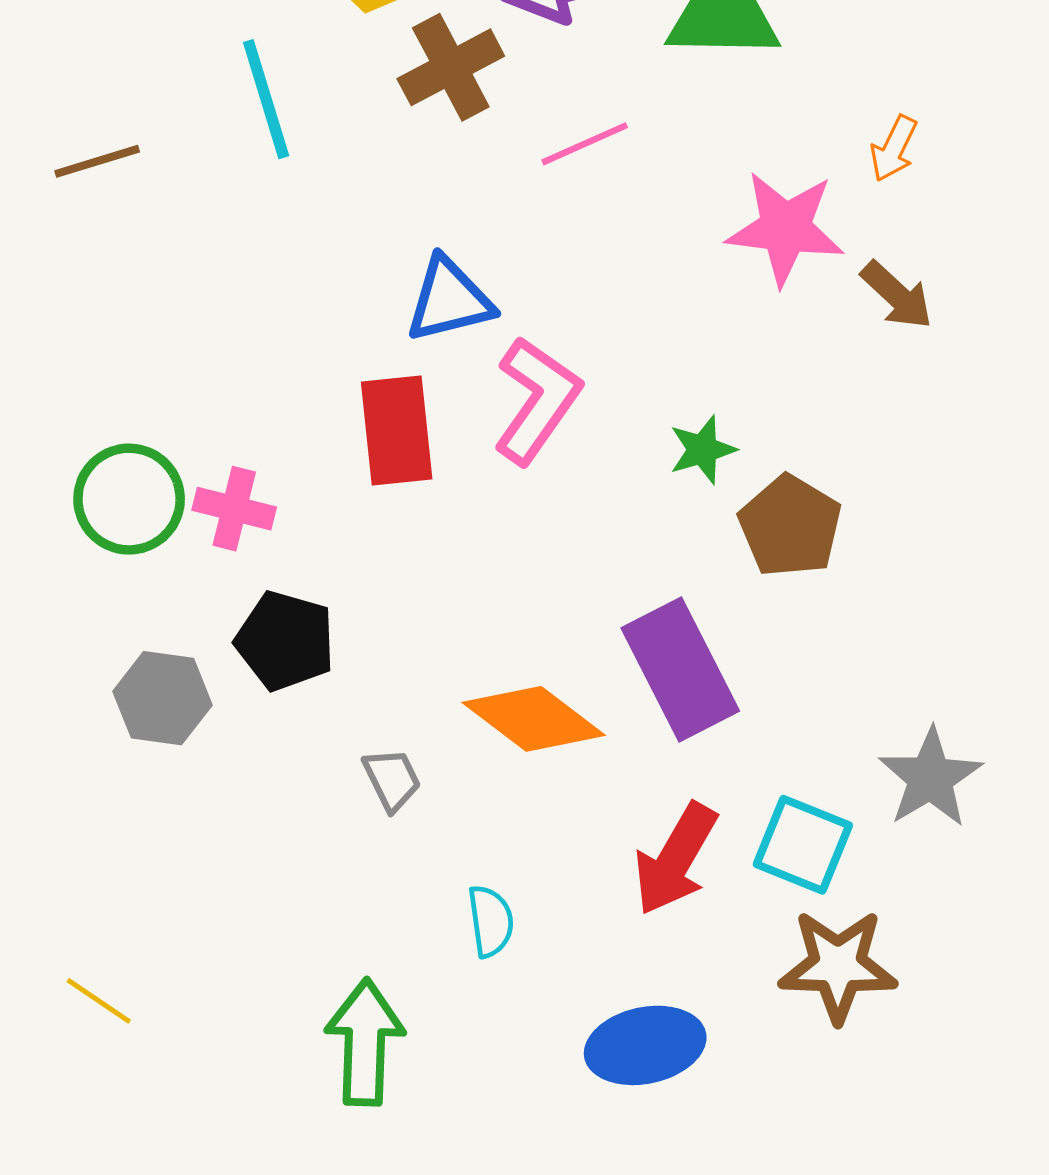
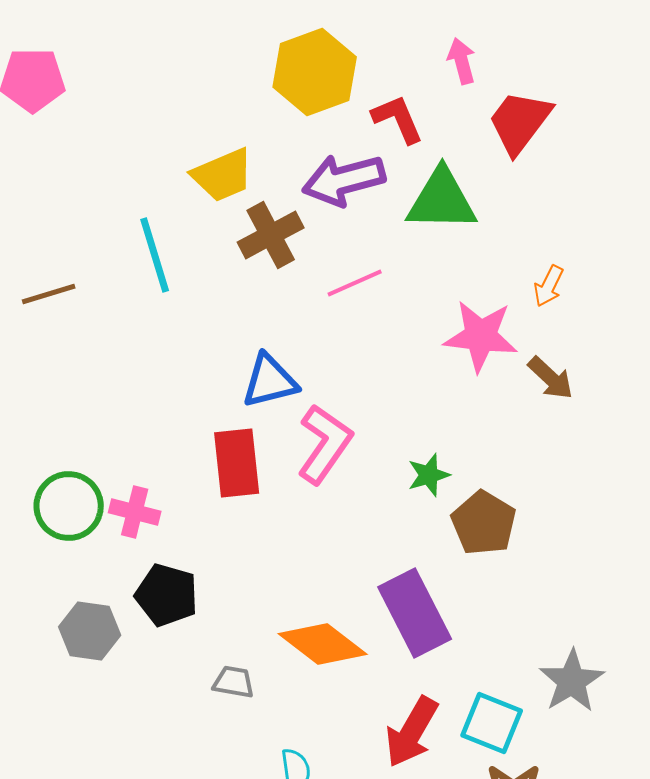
gray trapezoid: (392, 779) -> (234, 682), turned -54

